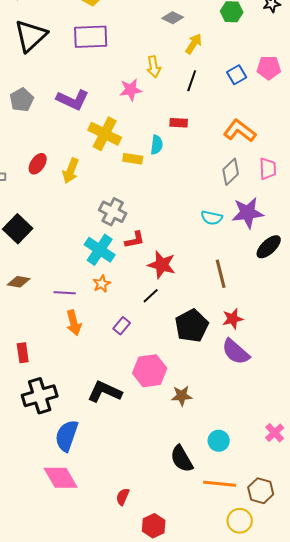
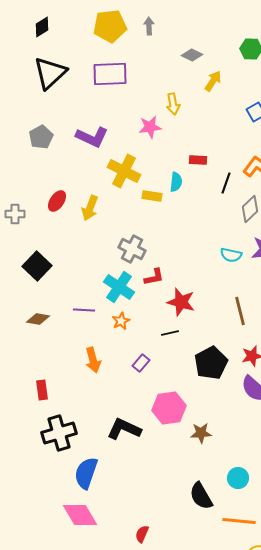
black line: (192, 81) -> (226, 183), moved
purple line: (65, 293) -> (84, 310), moved
black line: (151, 296) -> (170, 333), turned 30

